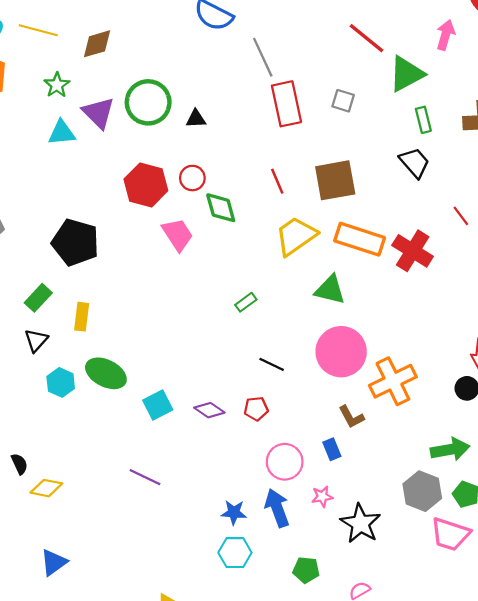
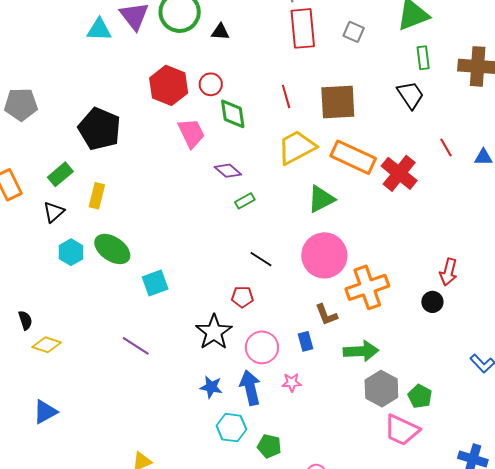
green triangle: (330, 290) -> (321, 199), turned -48
purple diamond: (209, 410) -> (228, 171), moved
green arrow: (450, 449) -> (361, 351), moved
black star: (360, 523) -> (214, 332), moved
cyan hexagon: (235, 553) -> (231, 428), moved

